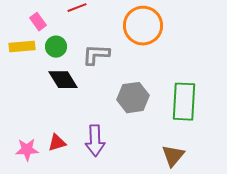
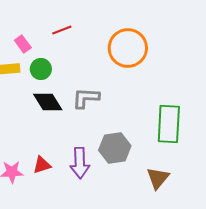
gray L-shape: (96, 55) -> (86, 98), moved
gray hexagon: (133, 98) -> (115, 148), moved

